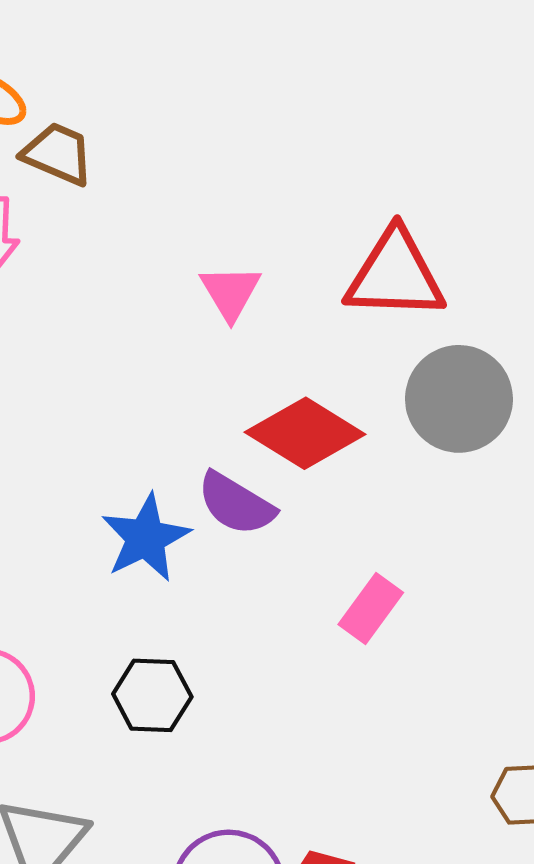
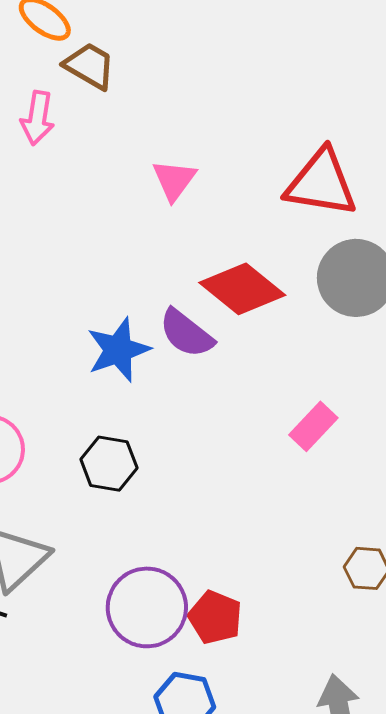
pink triangle: (230, 292) -> (174, 180), moved
pink rectangle: (371, 608) -> (313, 426), moved

